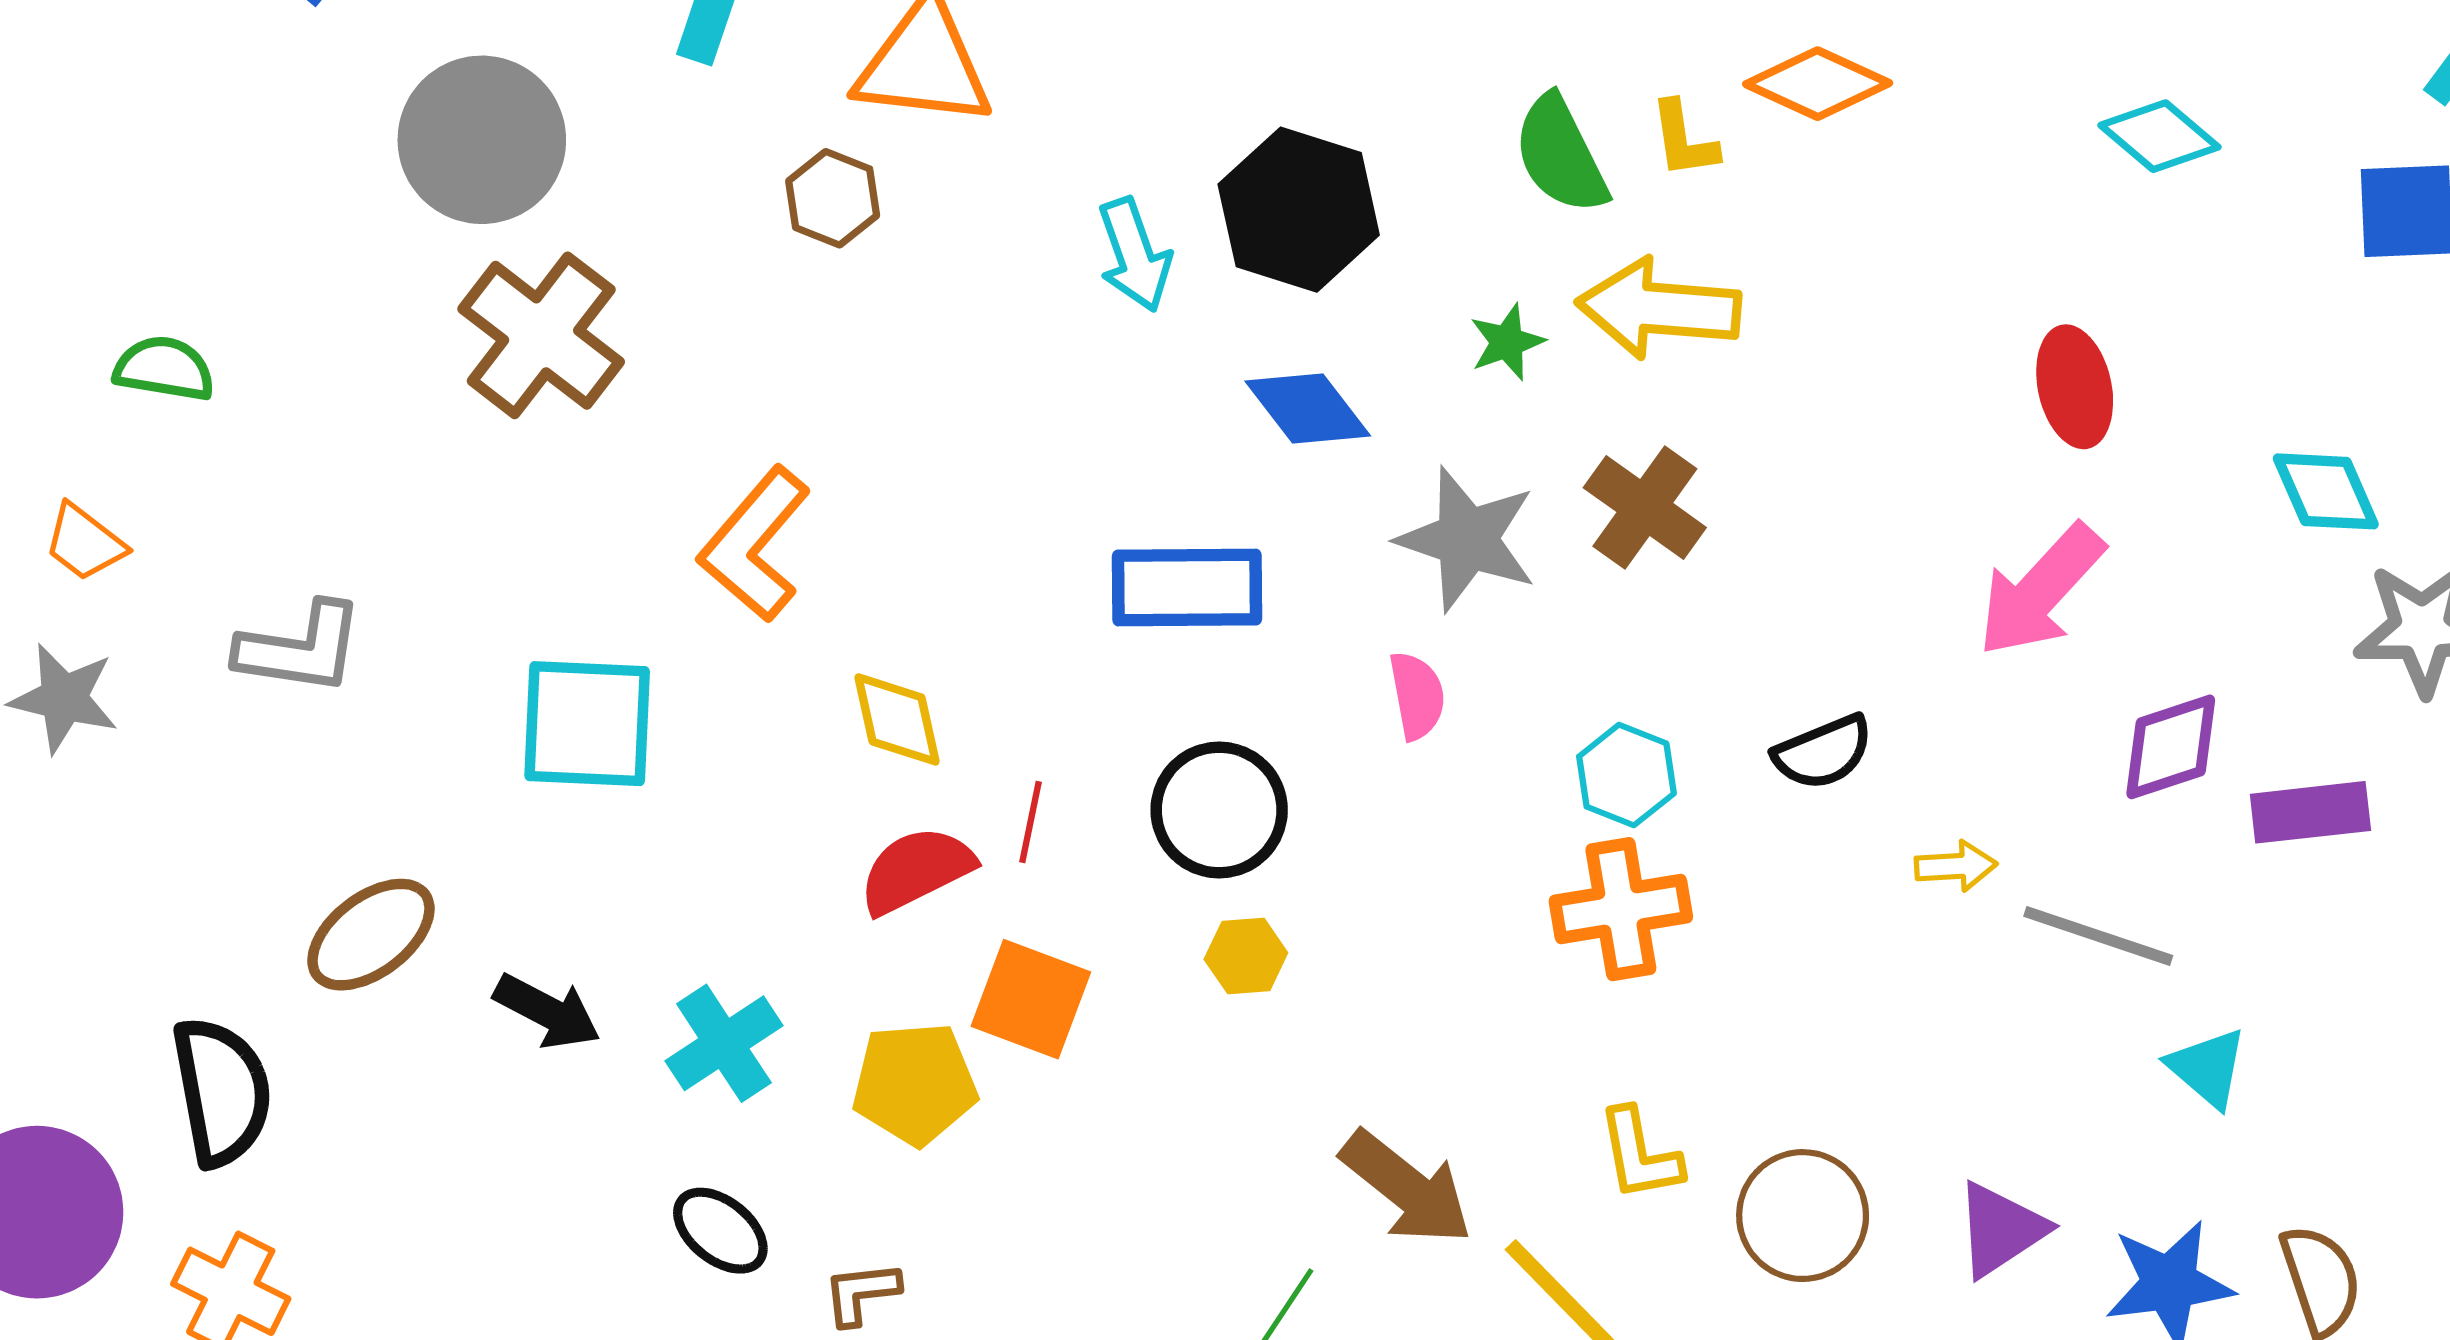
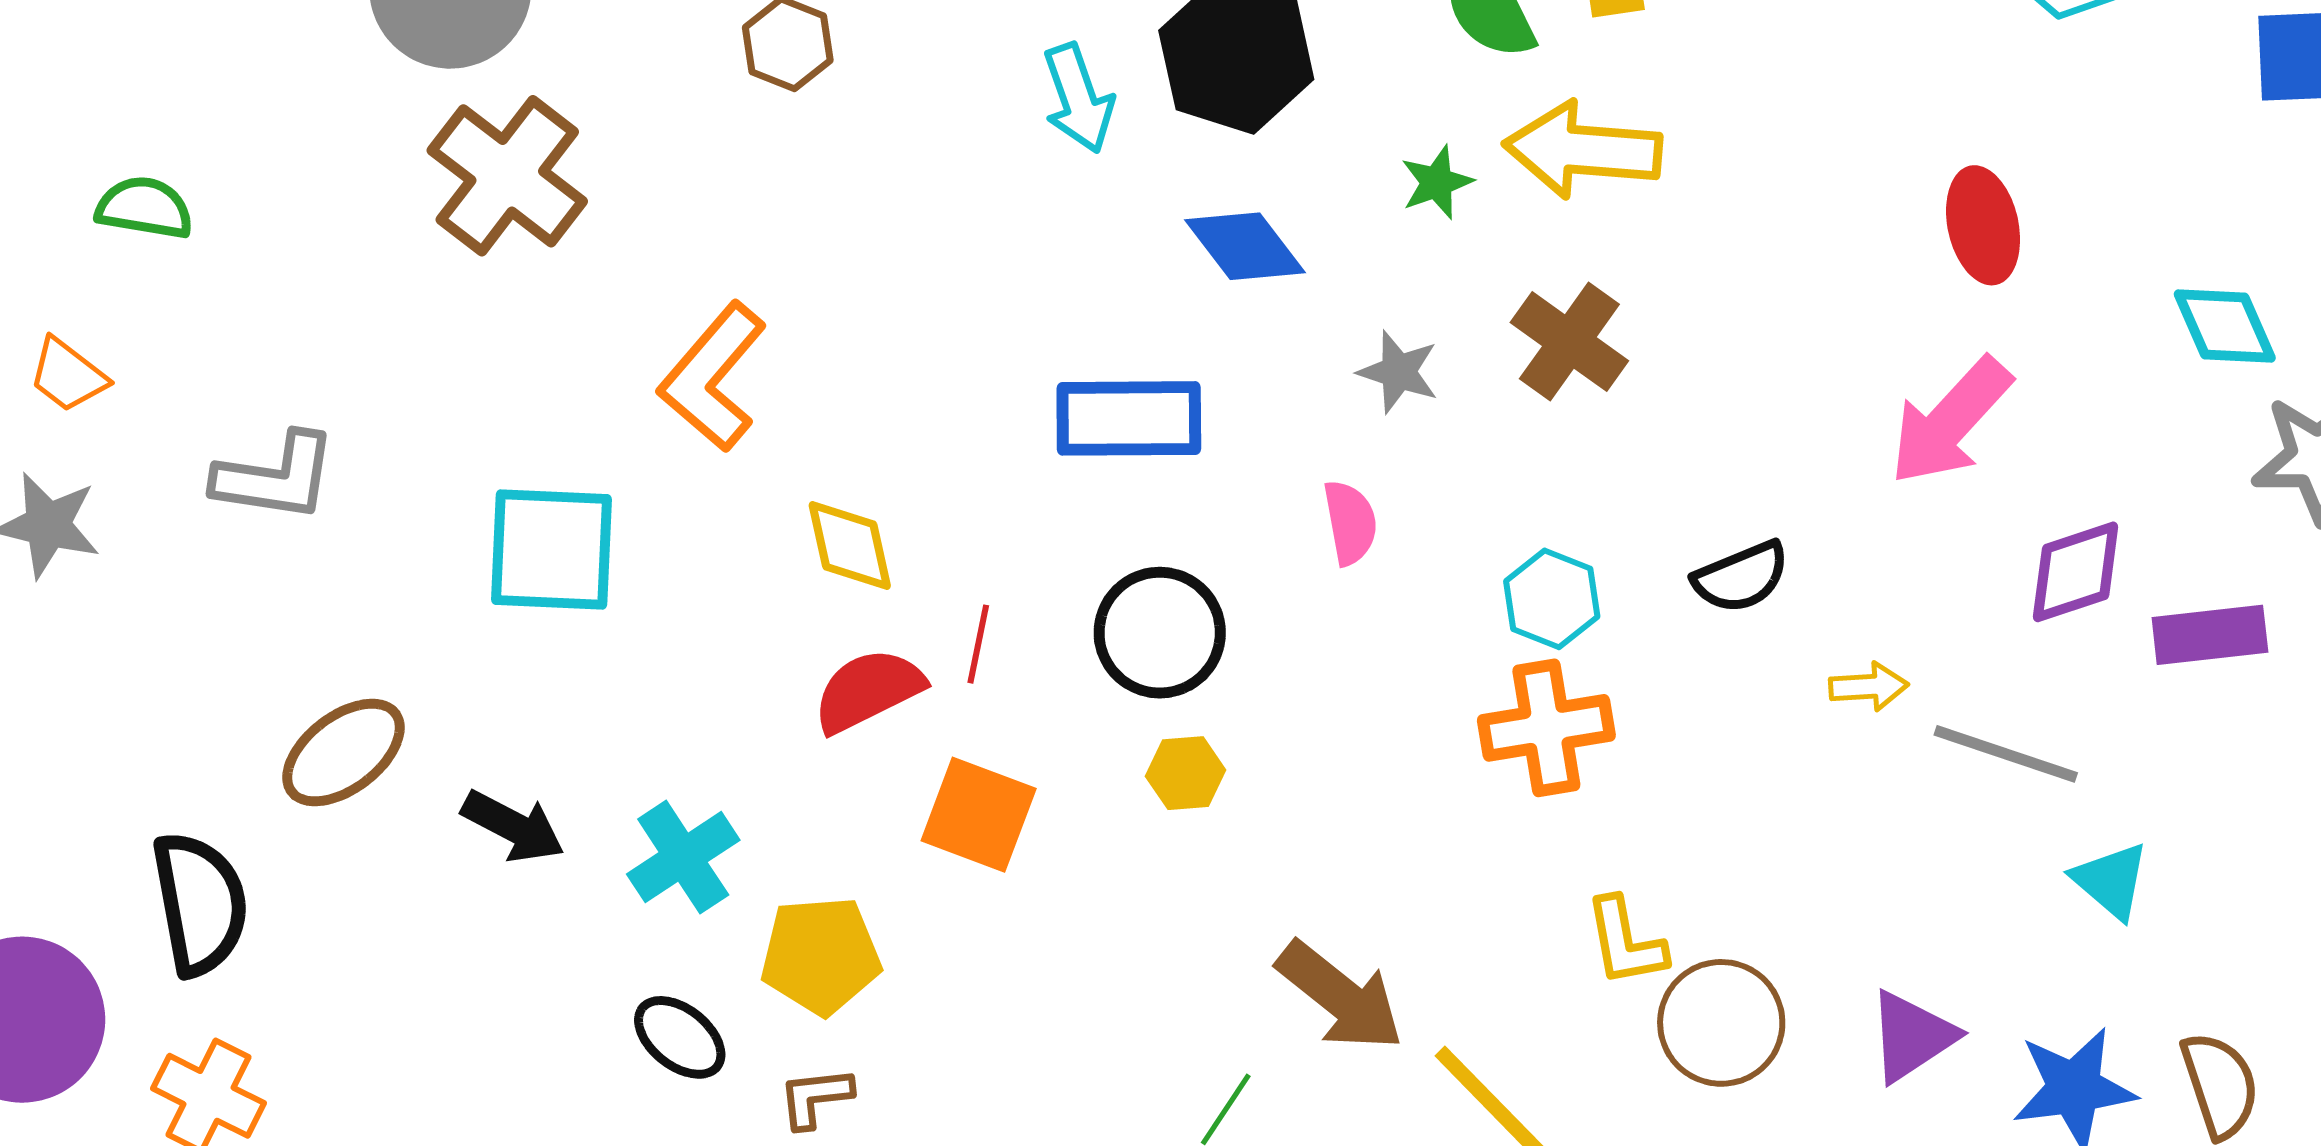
gray star: (1467, 539) -> (1398, 372), size x0.6
yellow pentagon: (915, 1084) -> (821, 955), moved
yellow L-shape: (1640, 1154) -> (1625, 942), moved

